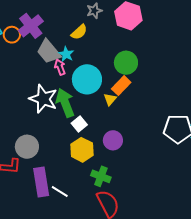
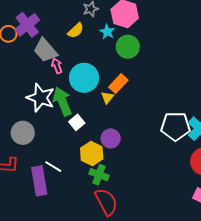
cyan star: (66, 54) -> (107, 32), moved
green circle: (126, 63) -> (128, 47), moved
gray circle: (27, 147) -> (23, 133), moved
yellow hexagon: (82, 150) -> (92, 153), moved
white line: (60, 191) -> (53, 167), moved

